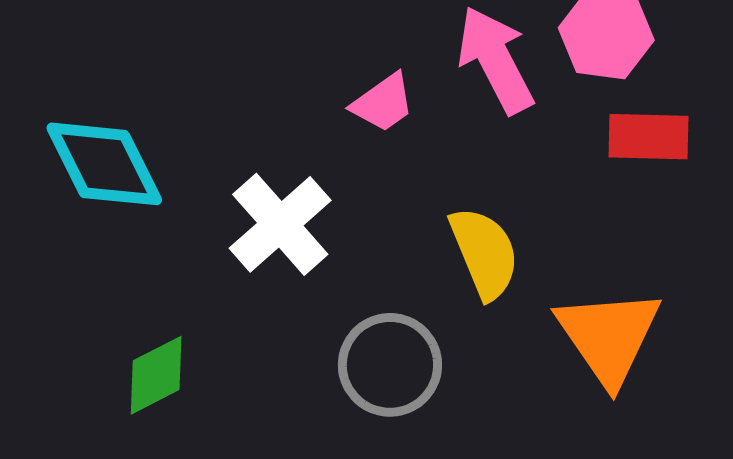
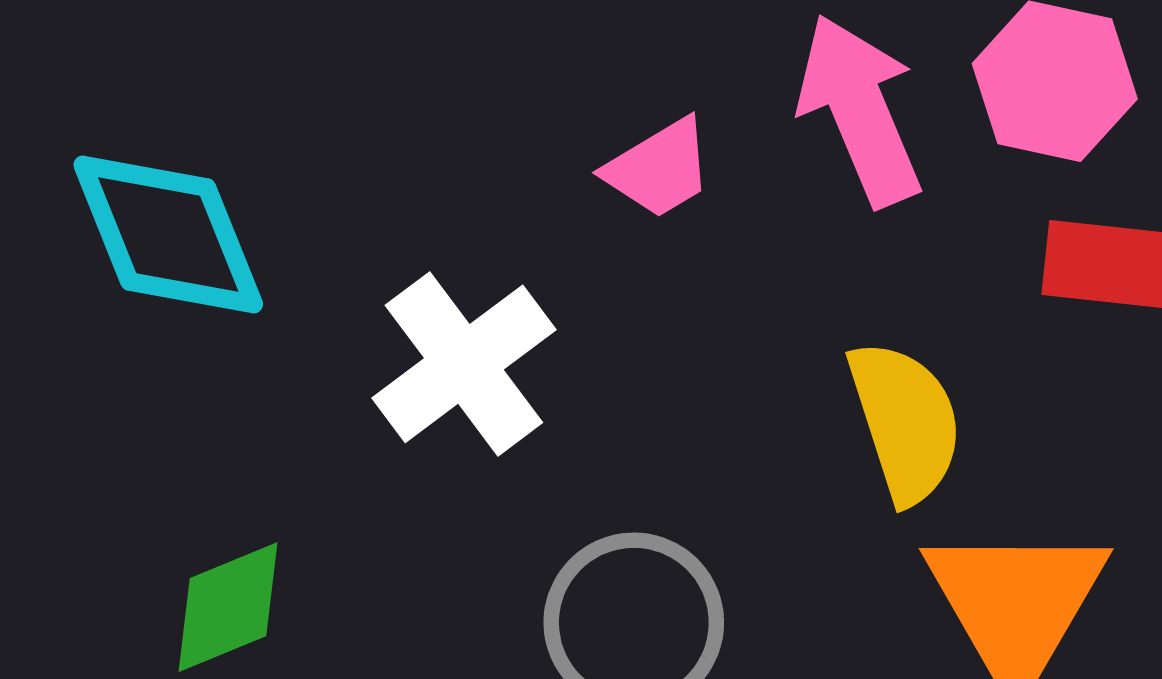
yellow semicircle: (484, 253) -> (905, 422), moved

